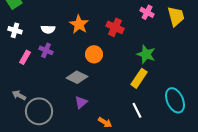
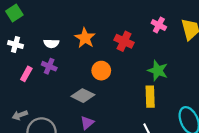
yellow rectangle: (139, 78) -> (150, 97), turned -36
gray arrow: (19, 95) -> (20, 115), turned -48

